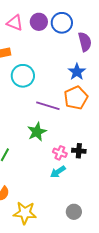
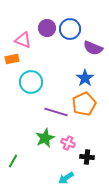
pink triangle: (15, 23) -> (23, 40), moved
purple semicircle: (85, 42) -> (93, 48), turned 126
pink cross: (60, 153) -> (68, 143), moved

